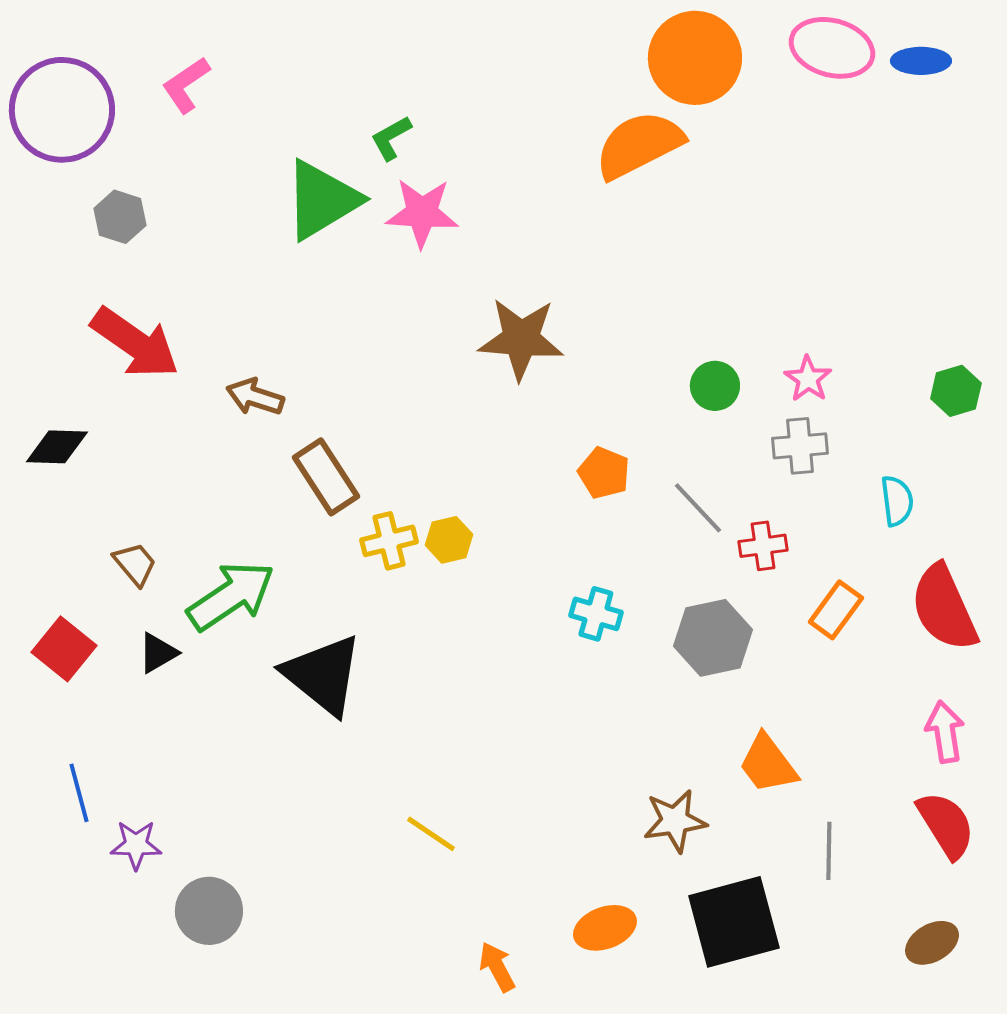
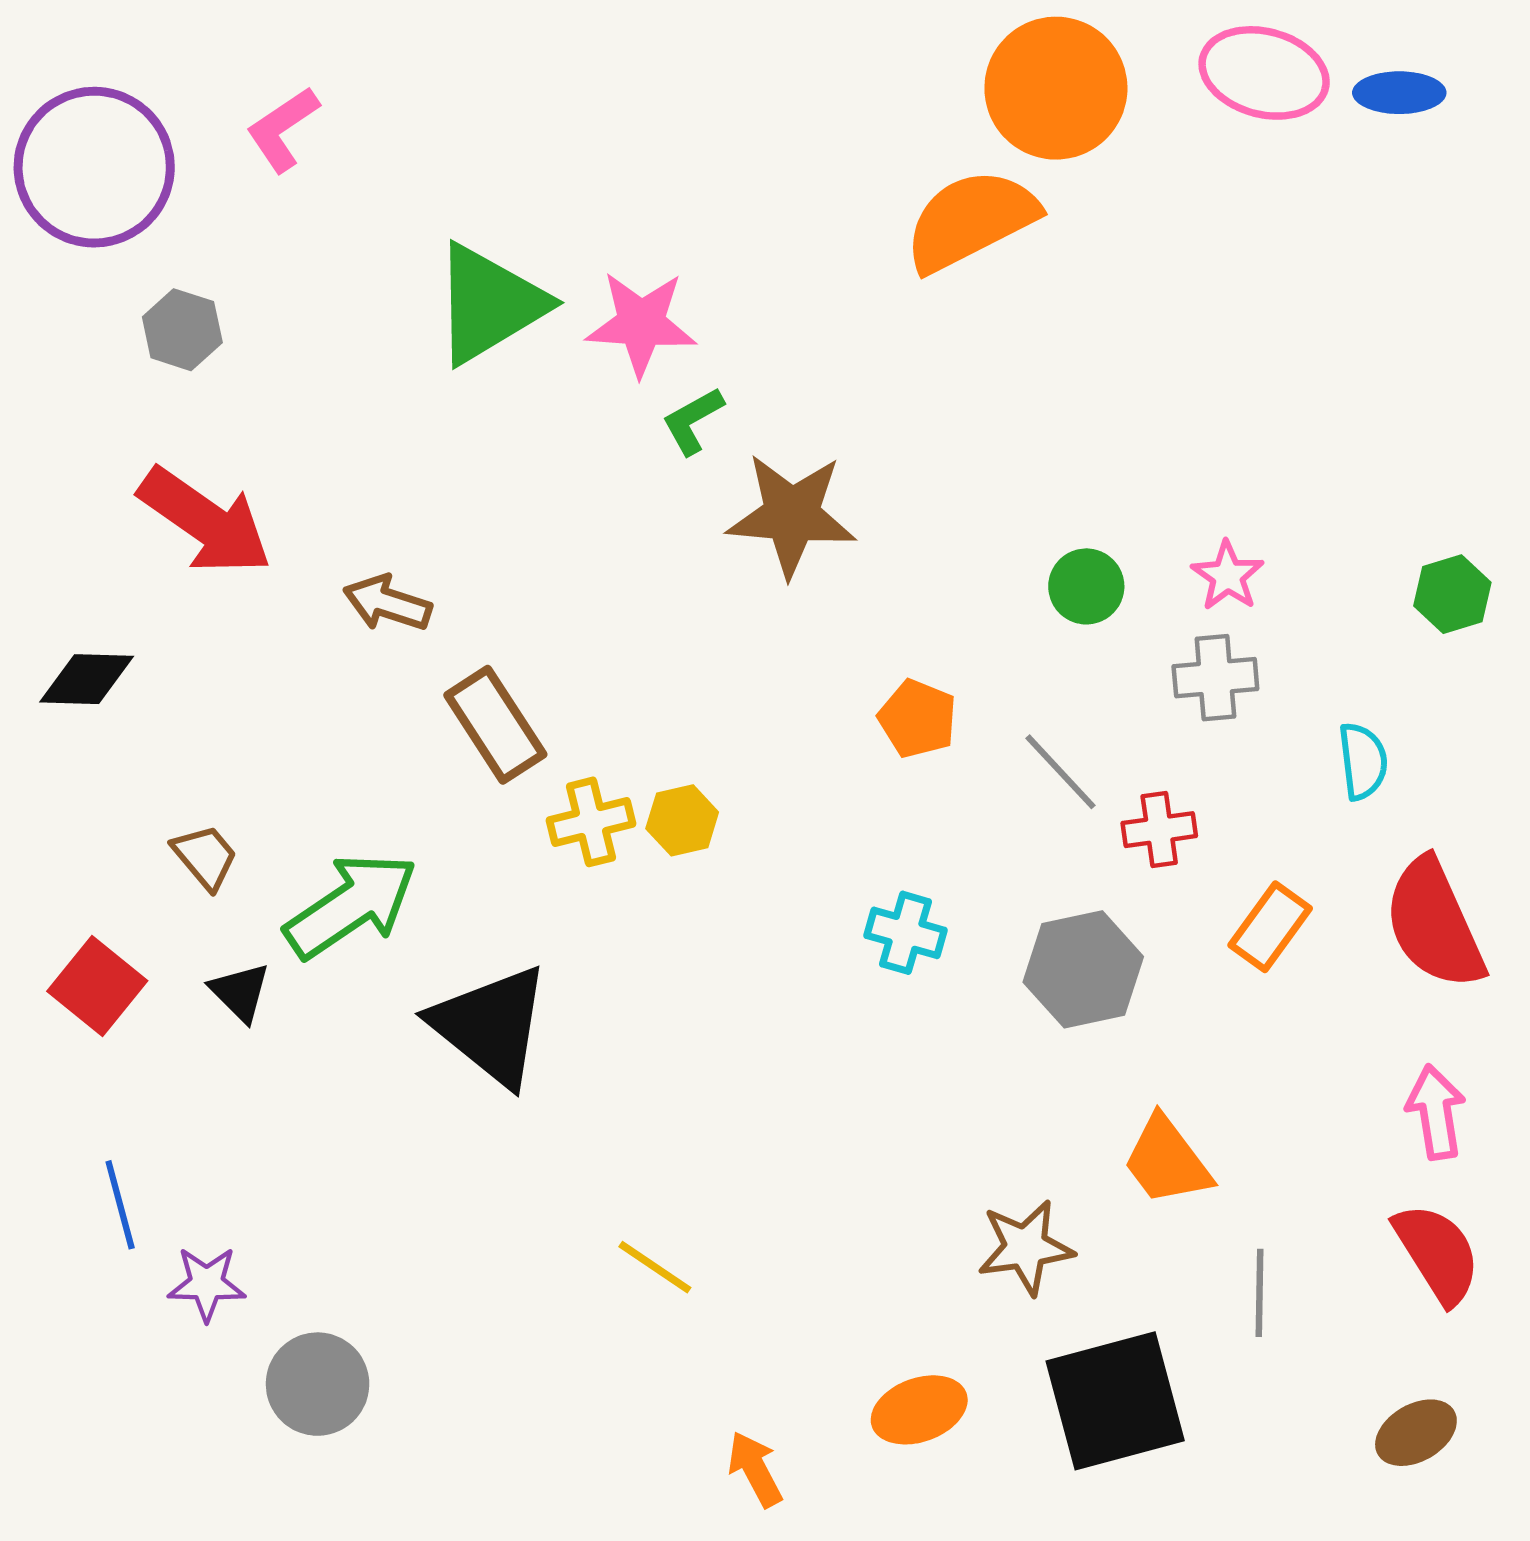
green L-shape: (391, 138) -> (693, 421), moved
black triangle: (158, 653) -> (240, 992), turned -45

